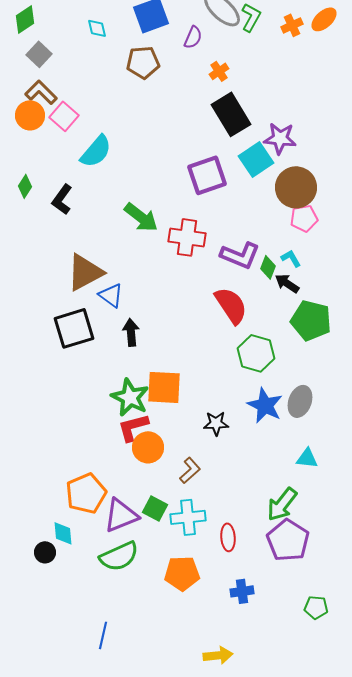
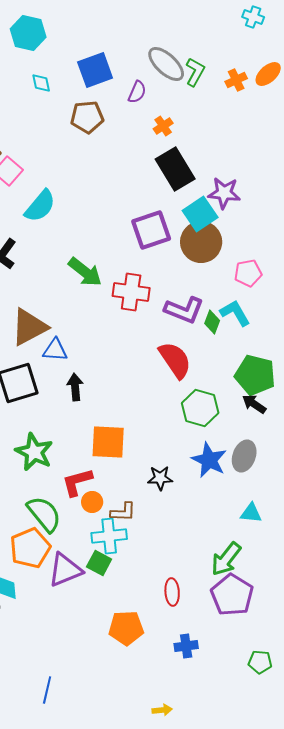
brown circle: (296, 187) -> (201, 242), moved
cyan L-shape: (291, 258) -> (235, 313), size x1.5
black arrow: (287, 283) -> (254, 404), moved
blue triangle: (111, 295) -> (55, 350), turned -32
green star: (130, 397) -> (34, 452), moved
orange circle: (148, 447) -> (92, 502), size x0.7
brown L-shape: (190, 470) -> (123, 512), moved, turned 44
cyan cross: (188, 517) -> (109, 536), moved
green semicircle: (119, 556) -> (44, 514), moved, turned -105
yellow arrow: (218, 655) -> (162, 710), size x0.7

